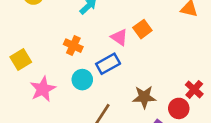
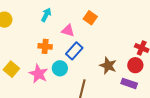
pink triangle: (119, 37) -> (68, 31), moved
pink star: (43, 89) -> (38, 74), moved
brown star: (144, 97) -> (108, 66), turned -30

